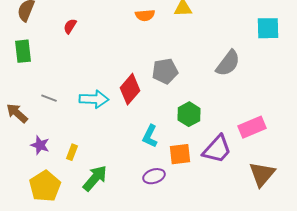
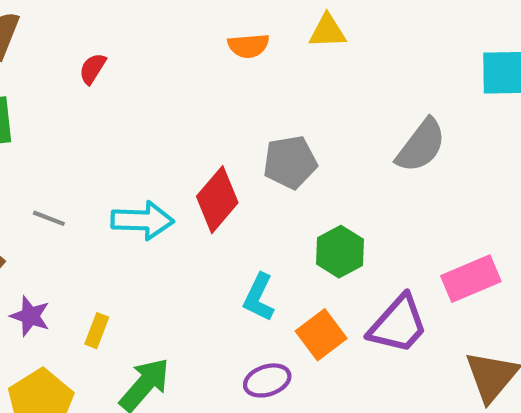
orange square: (180, 154) -> (321, 335), turned -30

